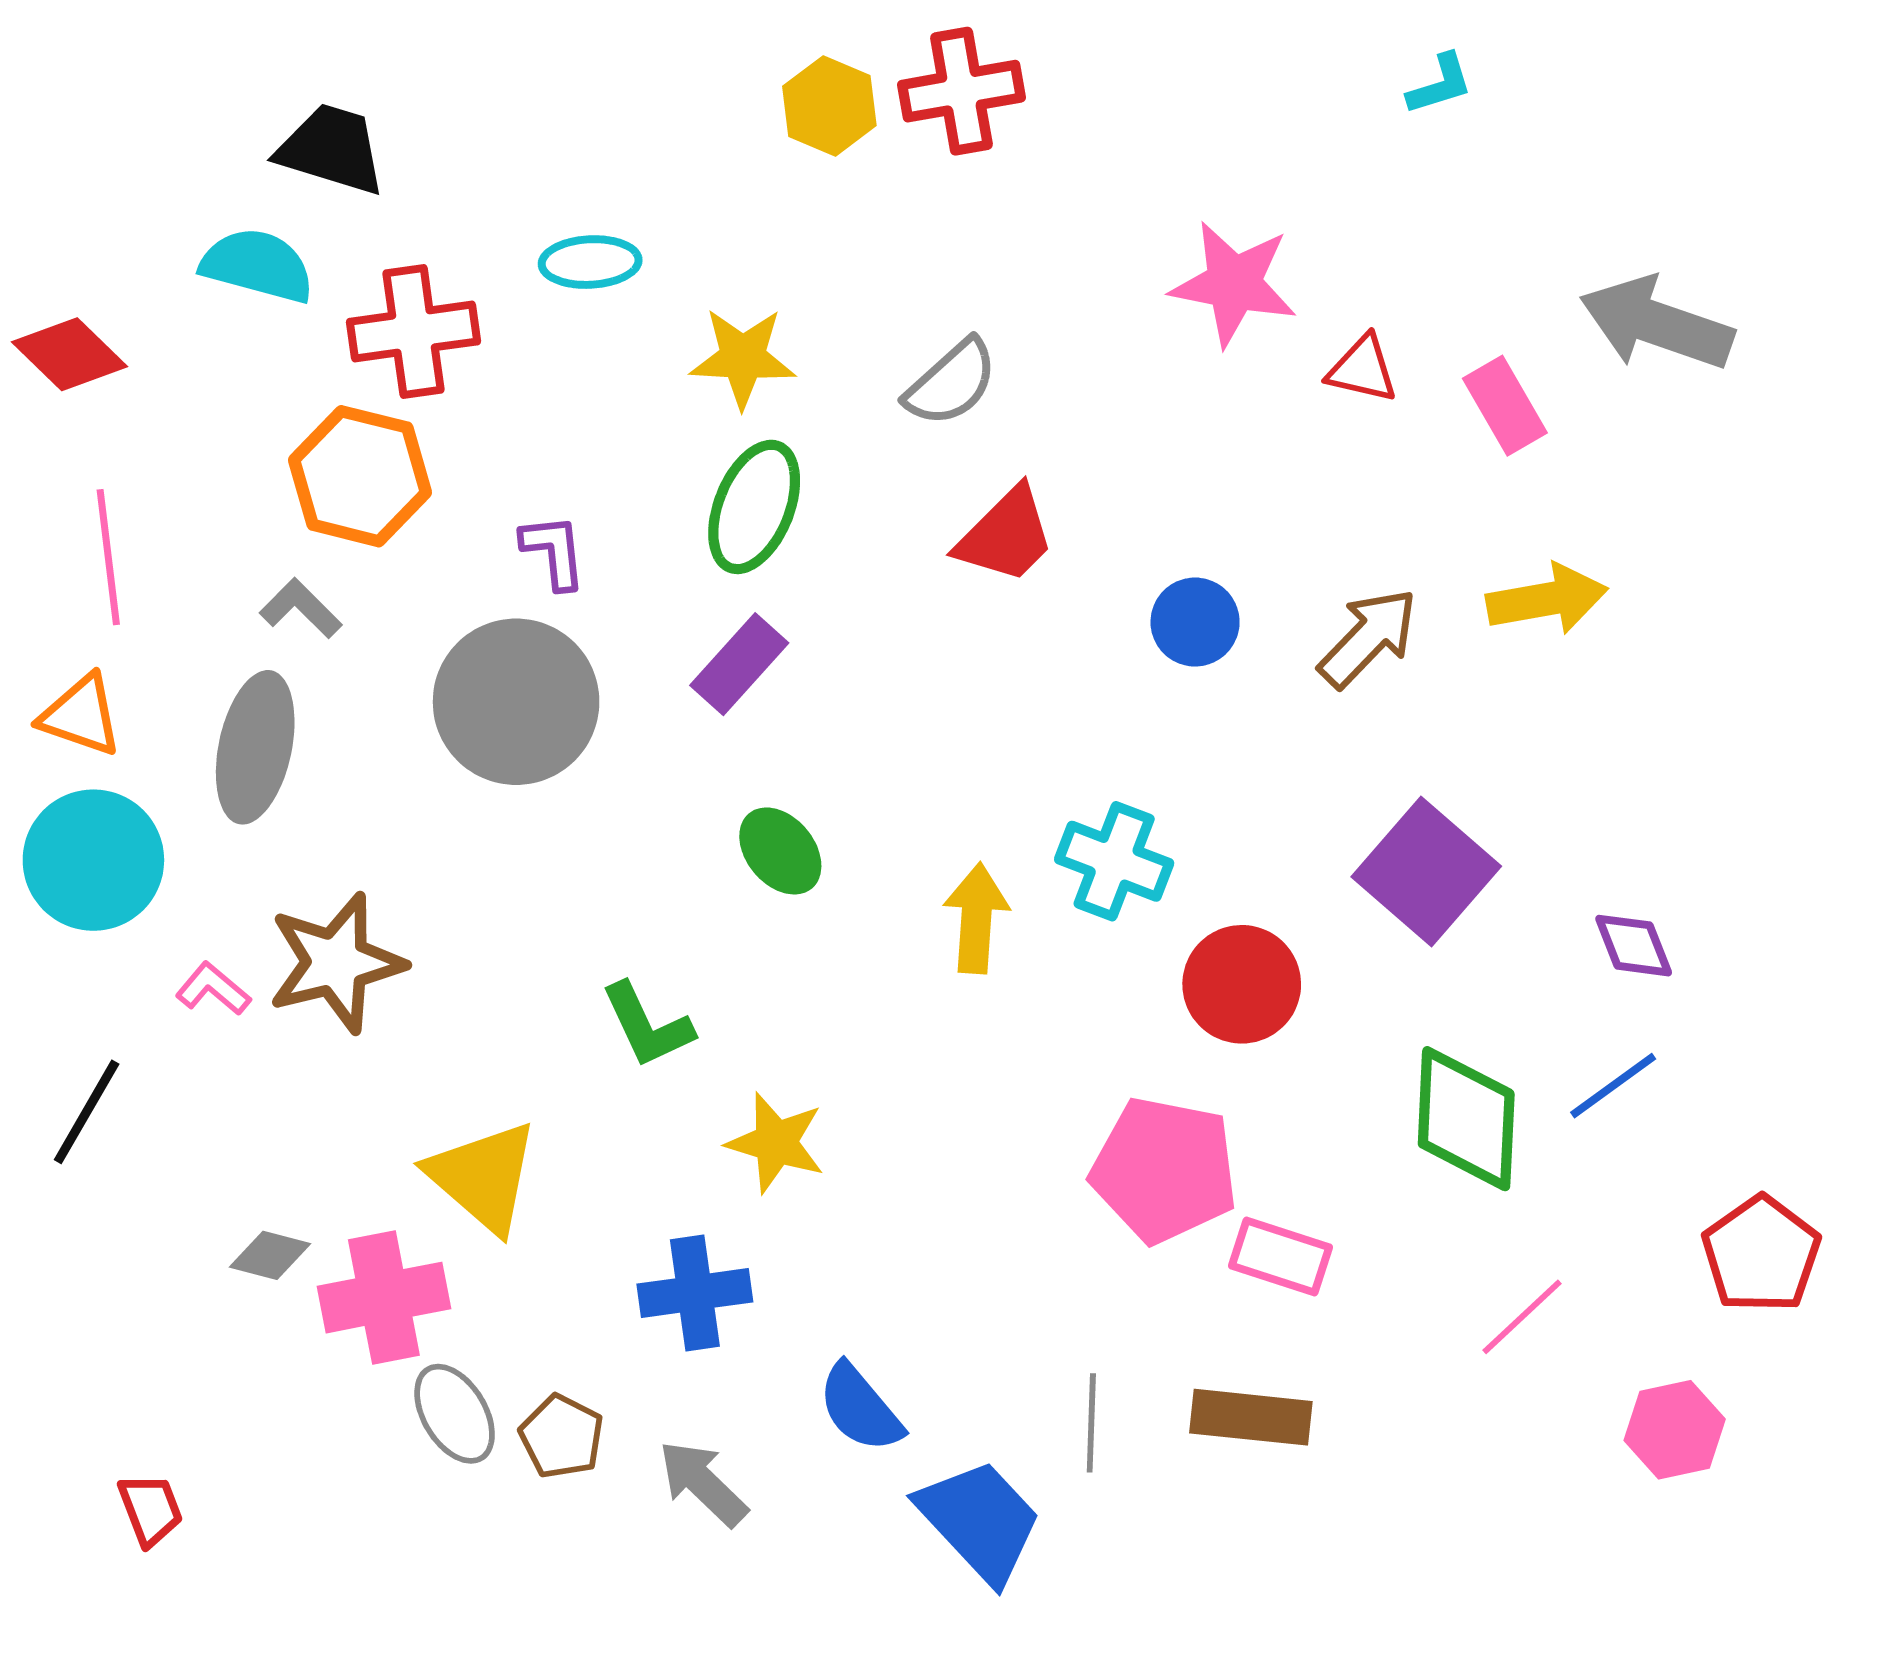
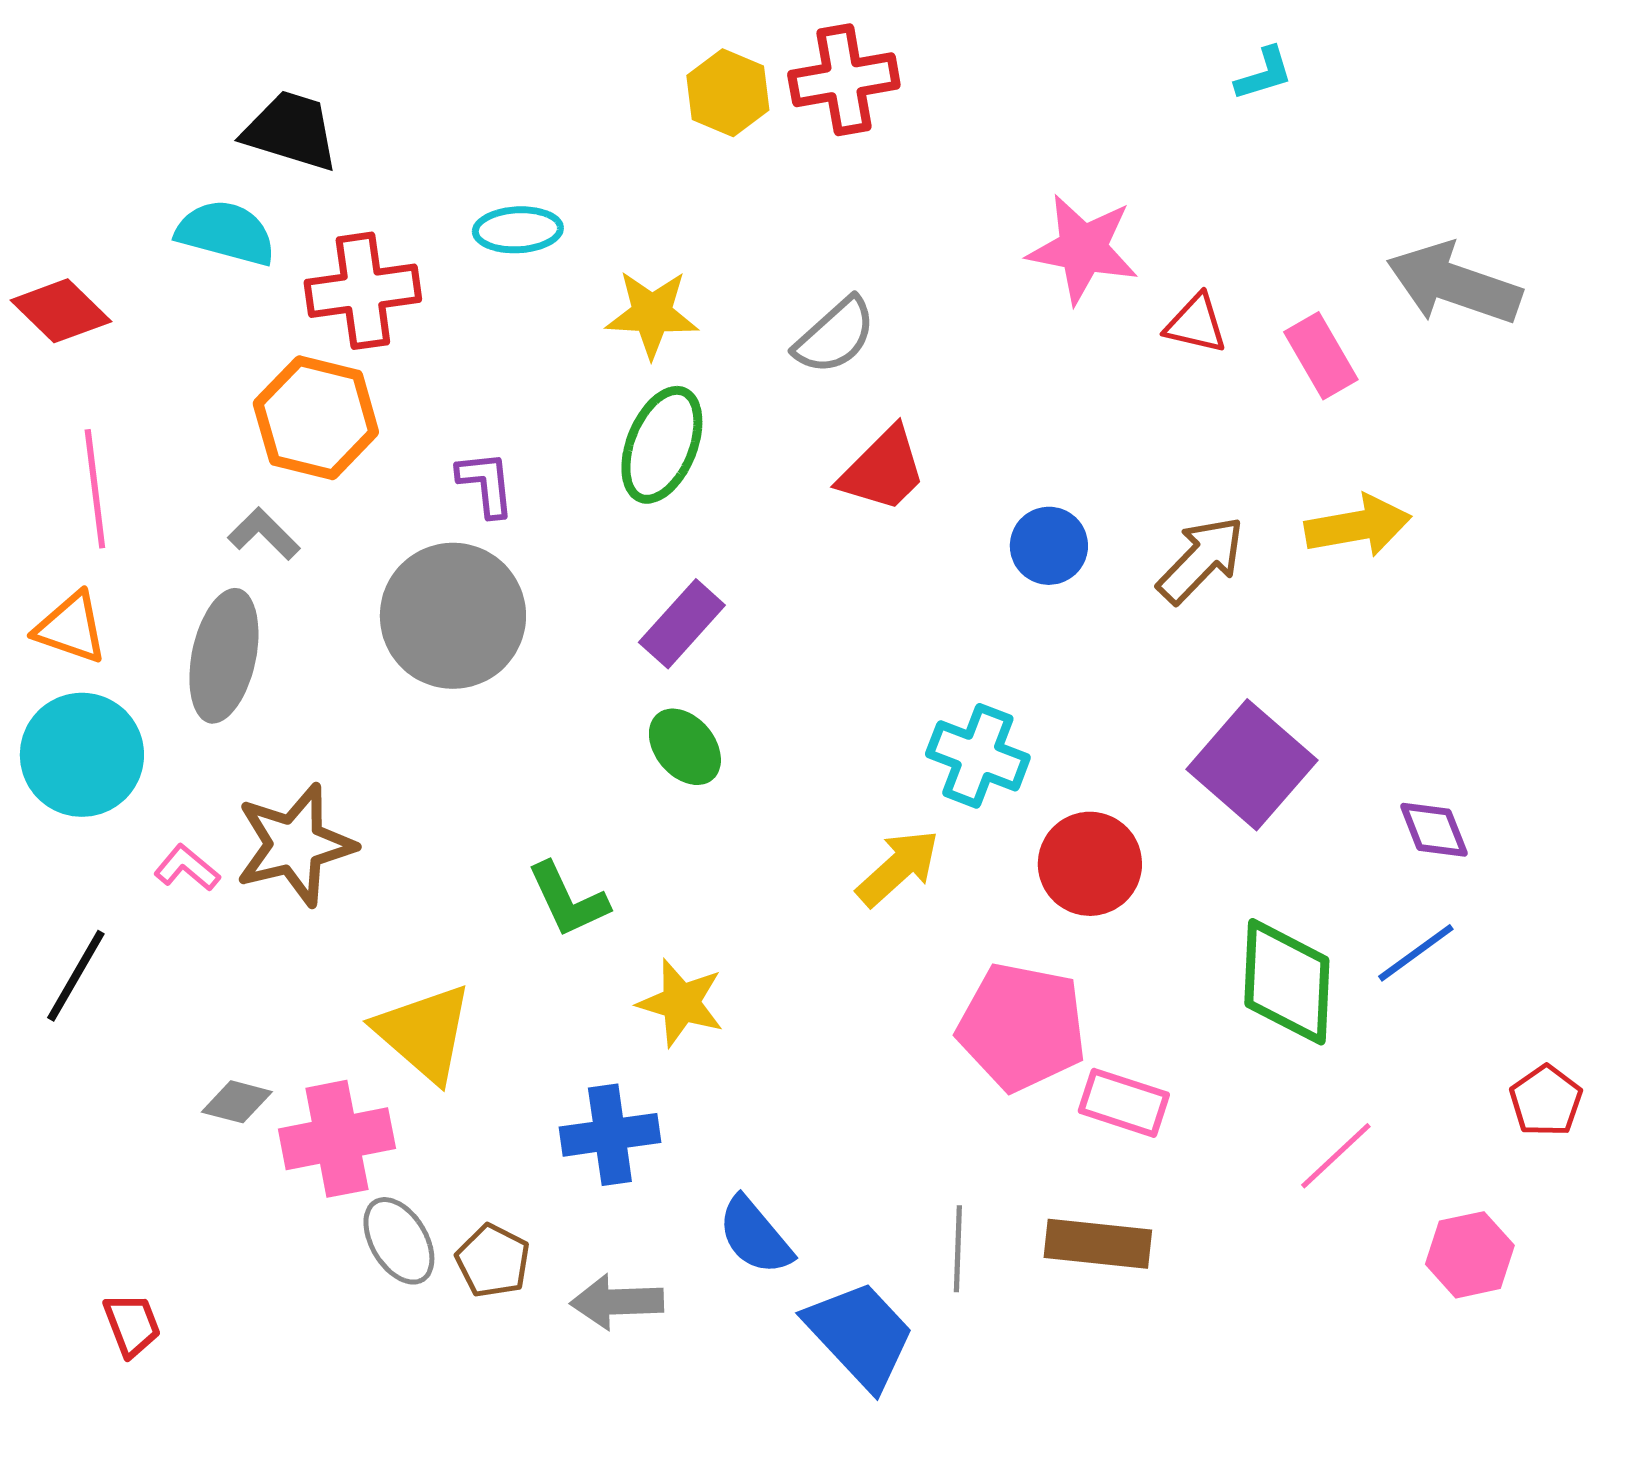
purple rectangle: (739, 664) -> (682, 624), moved
yellow arrow: (976, 918) -> (898, 868), moved, turned 44
red pentagon: (1761, 1254) -> (1546, 1101), size x0.7
gray arrow: (703, 1483) -> (617, 1302), turned -46

